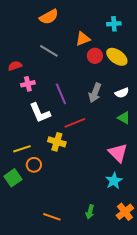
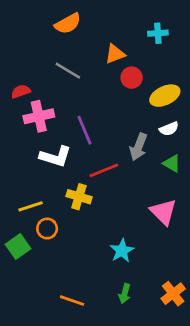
yellow ellipse: (117, 57) -> (165, 96), moved, turned -60
pink cross: (28, 84) -> (39, 116), size x1.5
gray arrow: (95, 93) -> (139, 147), moved
white L-shape: (40, 113) -> (55, 157), turned -50
cyan star: (114, 181) -> (122, 251), moved

